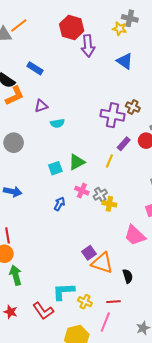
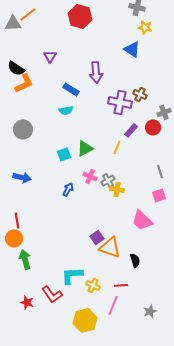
yellow star: (120, 29) -> (145, 27), moved
purple arrow: (88, 46) -> (96, 72), moved
blue rectangle: (35, 68) -> (71, 89), moved
purple triangle: (41, 106) -> (50, 56), moved, turned -40
red star: (11, 312) -> (27, 302), moved

